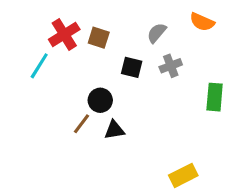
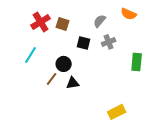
cyan line: (39, 66) -> (31, 55), moved

